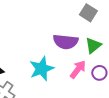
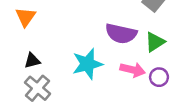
pink arrow: (78, 69) -> (133, 70), turned 60

